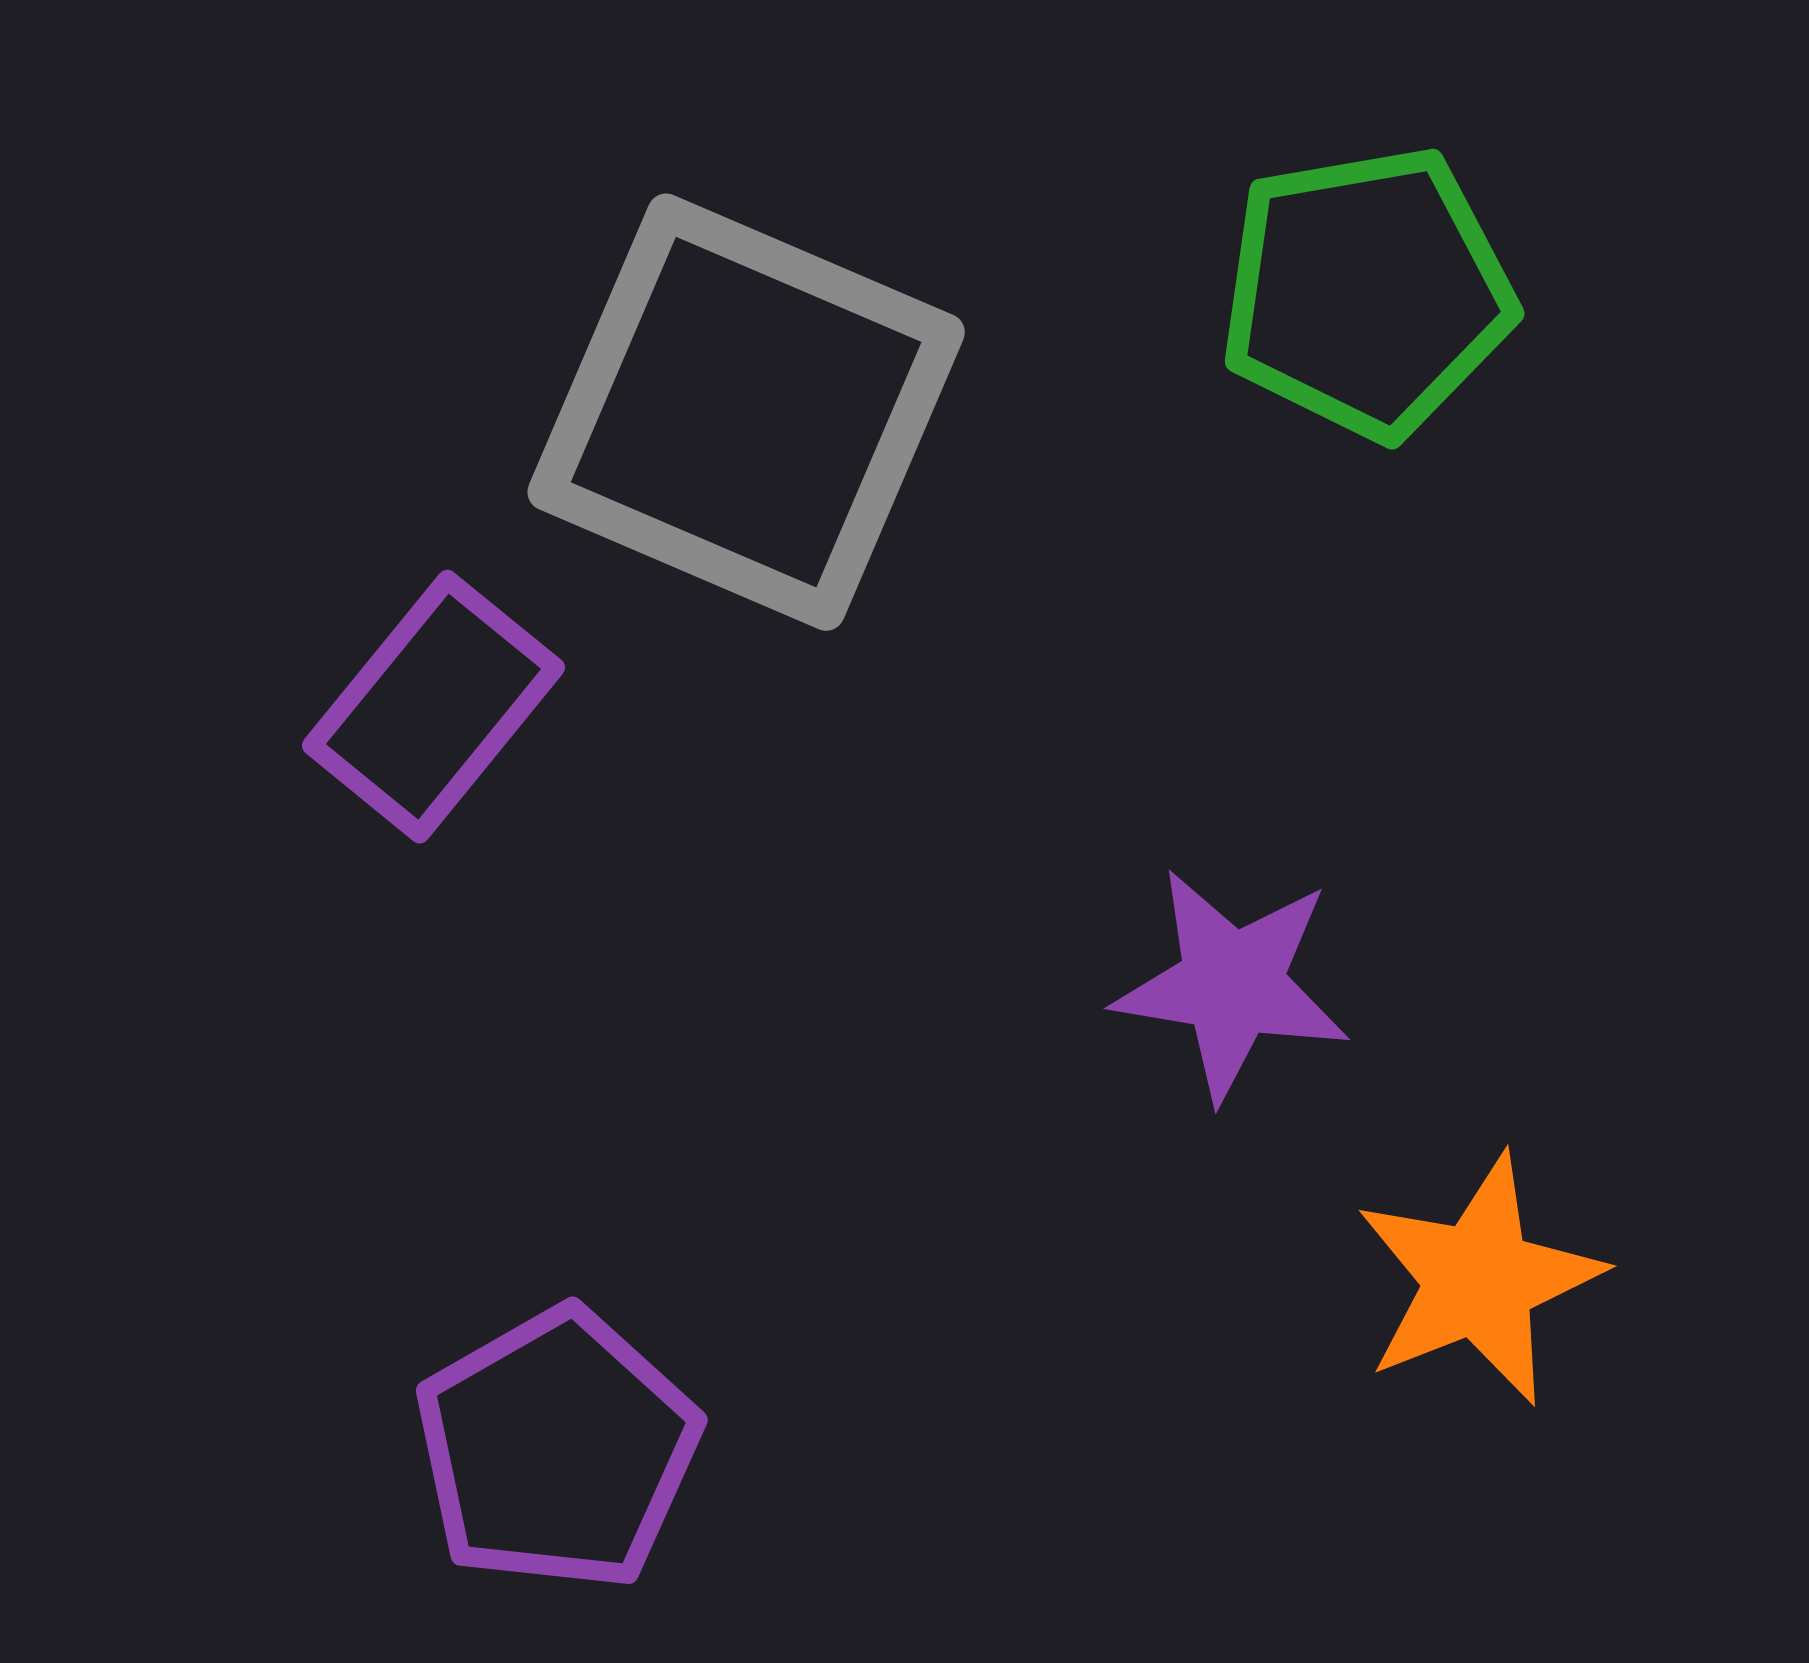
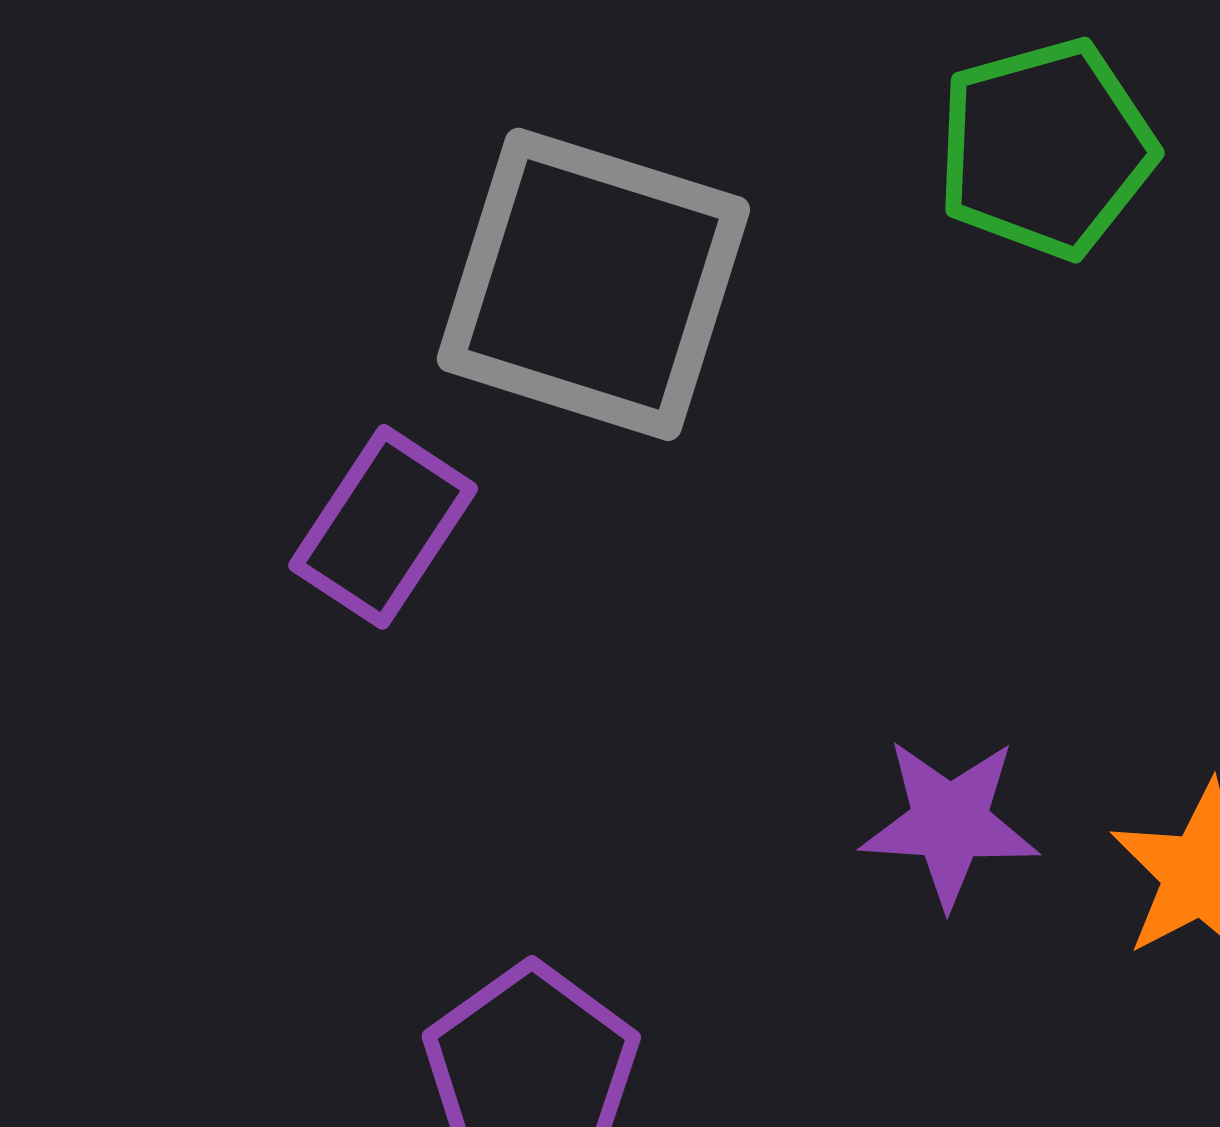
purple star: (1232, 984) -> (950, 822), moved

